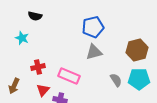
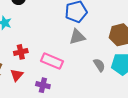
red triangle: (43, 90) -> (17, 75), moved

